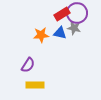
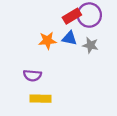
gray star: (74, 28) -> (90, 45), moved
purple semicircle: (28, 65) -> (32, 75), turned 63

